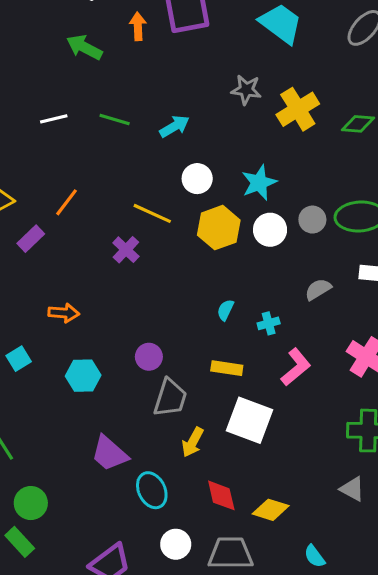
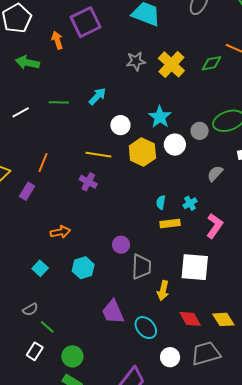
yellow rectangle: (227, 368) -> (170, 223), moved
purple trapezoid: (109, 453) -> (113, 312), turned 40
yellow diamond: (271, 510) -> (223, 319), turned 55

